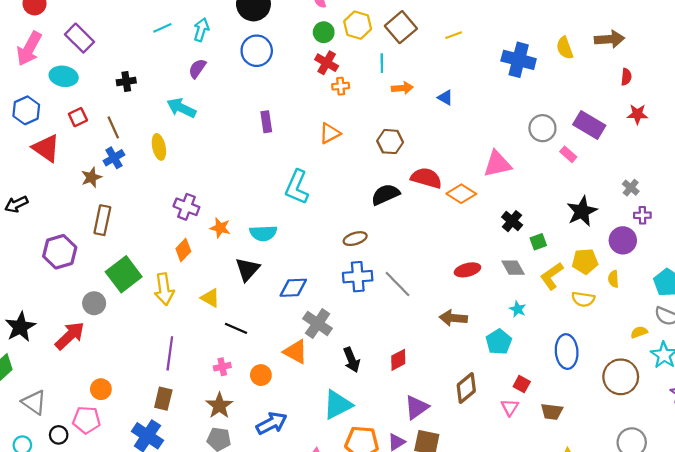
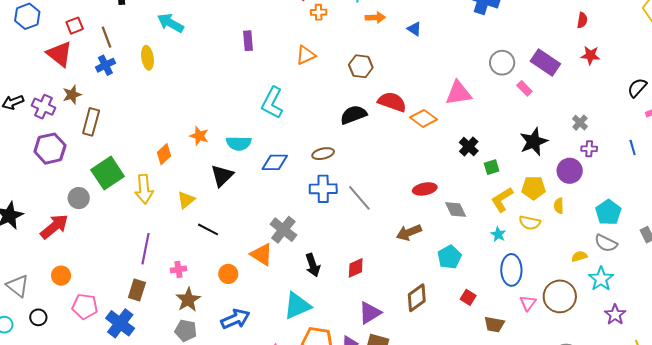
red triangle: (46, 148) -> (59, 54), moved
brown star: (91, 177) -> (72, 95), moved
purple cross: (186, 207) -> (43, 107), moved
gray diamond: (513, 268) -> (456, 209), moved
blue diamond: (293, 288) -> (275, 162), moved
yellow triangle: (210, 298) -> (186, 200), turned 48
cyan star: (518, 309) -> (498, 234), moved
brown arrow: (453, 318) -> (409, 232), turned -30
pink cross: (222, 367) -> (178, 269), moved
orange circle: (101, 389) -> (61, 276), moved
pink triangle: (510, 407) -> (528, 303), moved
pink pentagon: (86, 420) -> (85, 306), moved

